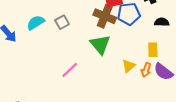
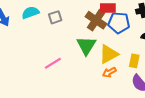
yellow triangle: (129, 66) -> (109, 54), moved, size x1.5
orange arrow: (146, 70) -> (109, 72), moved, turned 32

